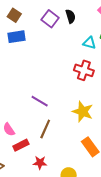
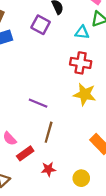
purple square: (50, 19) -> (41, 25), moved
yellow star: (83, 112) -> (85, 94), moved

